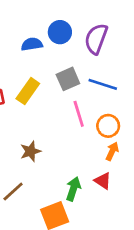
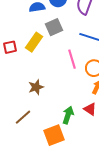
gray square: (68, 79) -> (54, 27), moved

